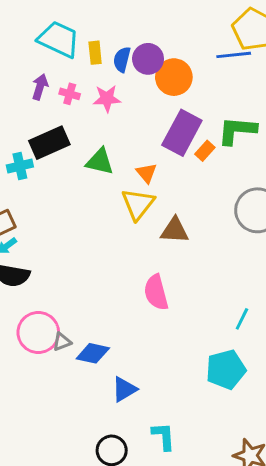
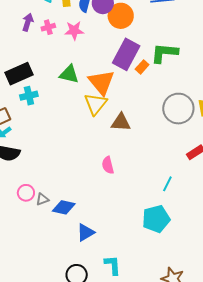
pink cross: (70, 94) -> (48, 27), turned -32
black rectangle: (49, 143) -> (19, 74), moved
cyan cross: (20, 166) -> (29, 96), moved
orange triangle: (147, 173) -> (101, 82), size x1.8
pink semicircle: (156, 292) -> (108, 165), size x0.7
pink circle: (38, 332) -> (26, 193), size x0.6

